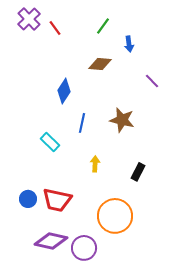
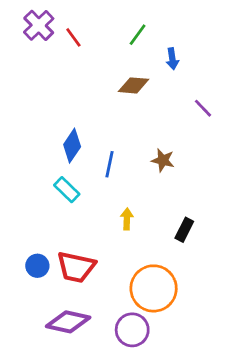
blue diamond: (64, 91) -> (72, 146), moved
brown star: (122, 120) -> (163, 160), size x0.7
purple circle: (84, 248) -> (132, 330), moved

